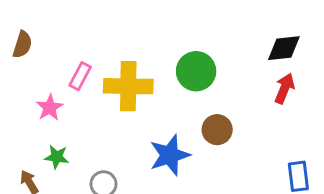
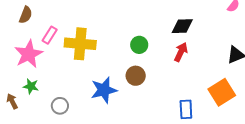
brown semicircle: (22, 45) -> (26, 15), moved
green circle: (196, 71) -> (139, 45), moved, size x0.7
pink star: (50, 108) -> (29, 54), size x1.6

